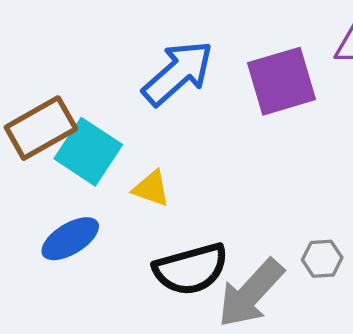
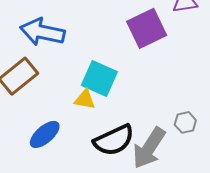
blue arrow: (178, 73) -> (42, 32), moved, turned -117
cyan square: (88, 152) -> (99, 78), moved

